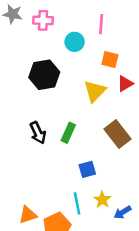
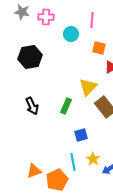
black hexagon: (44, 75) -> (30, 57), moved
yellow triangle: (95, 91) -> (88, 87), moved
black arrow: (38, 133) -> (32, 106), moved

